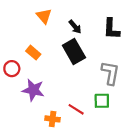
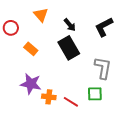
black L-shape: (111, 29) -> (104, 27), turned 60
red circle: (12, 69) -> (11, 28), moved
orange cross: (53, 119) -> (49, 97), moved

